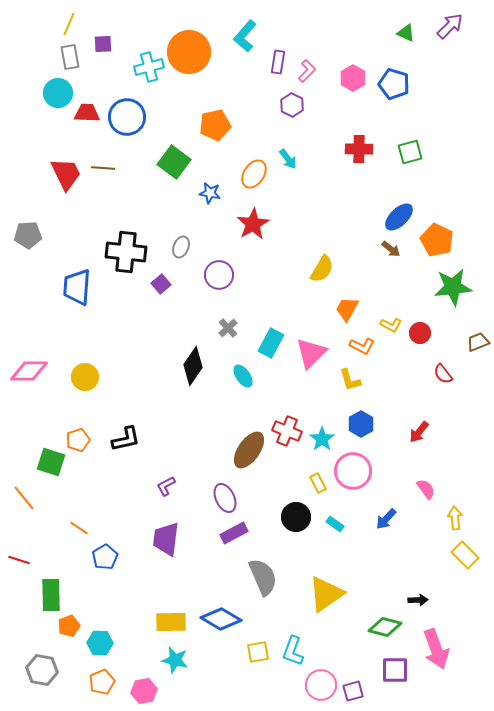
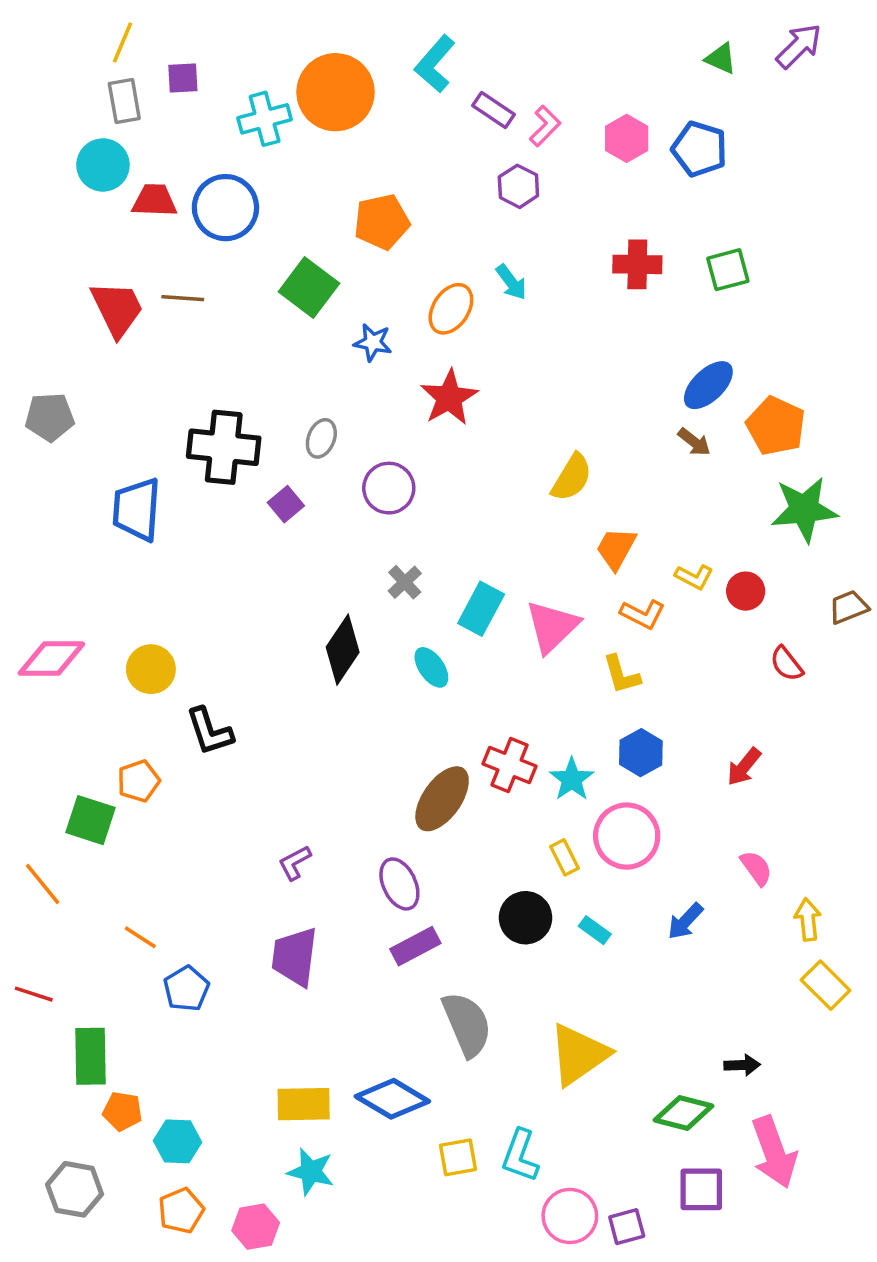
purple rectangle: (278, 62) -> (494, 110), turned -65
black L-shape: (126, 439) -> (209, 731), moved, turned 84
orange pentagon: (69, 626) -> (122, 1111), turned 30

